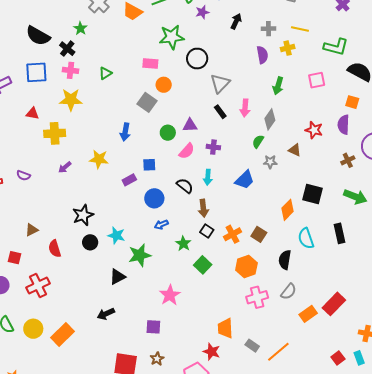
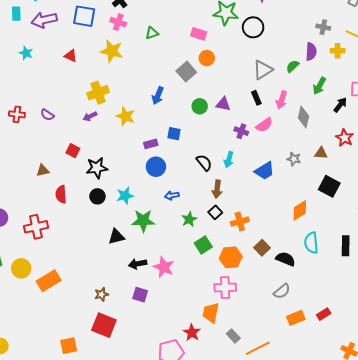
black arrow: (236, 21) -> (340, 105), moved
black circle: (197, 59) -> (253, 27), moved
gray diamond: (270, 119) -> (304, 117), turned -35
yellow cross: (55, 133) -> (98, 93), moved, turned -30
green semicircle: (258, 141) -> (293, 66), moved
brown triangle: (295, 150) -> (321, 153), turned -32
pink semicircle: (187, 151) -> (264, 125), moved
black square: (312, 194) -> (329, 186), moved
blue circle: (154, 198) -> (156, 167), moved
brown square: (259, 234) -> (262, 248), moved
cyan star: (116, 235) -> (125, 196), turned 30
red square: (15, 258) -> (73, 151), moved
black semicircle: (285, 260) -> (286, 259), turned 90
orange hexagon: (246, 267) -> (231, 257), moved
pink star: (170, 295) -> (164, 267), turned -30
pink cross: (257, 297) -> (225, 287), moved
red rectangle: (334, 304) -> (324, 314), size x0.6
black arrow: (106, 314) -> (138, 264), moved
brown star: (157, 359) -> (101, 294), moved

